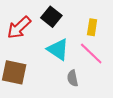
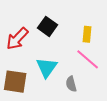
cyan triangle: (58, 49) -> (47, 68), moved, turned 35

